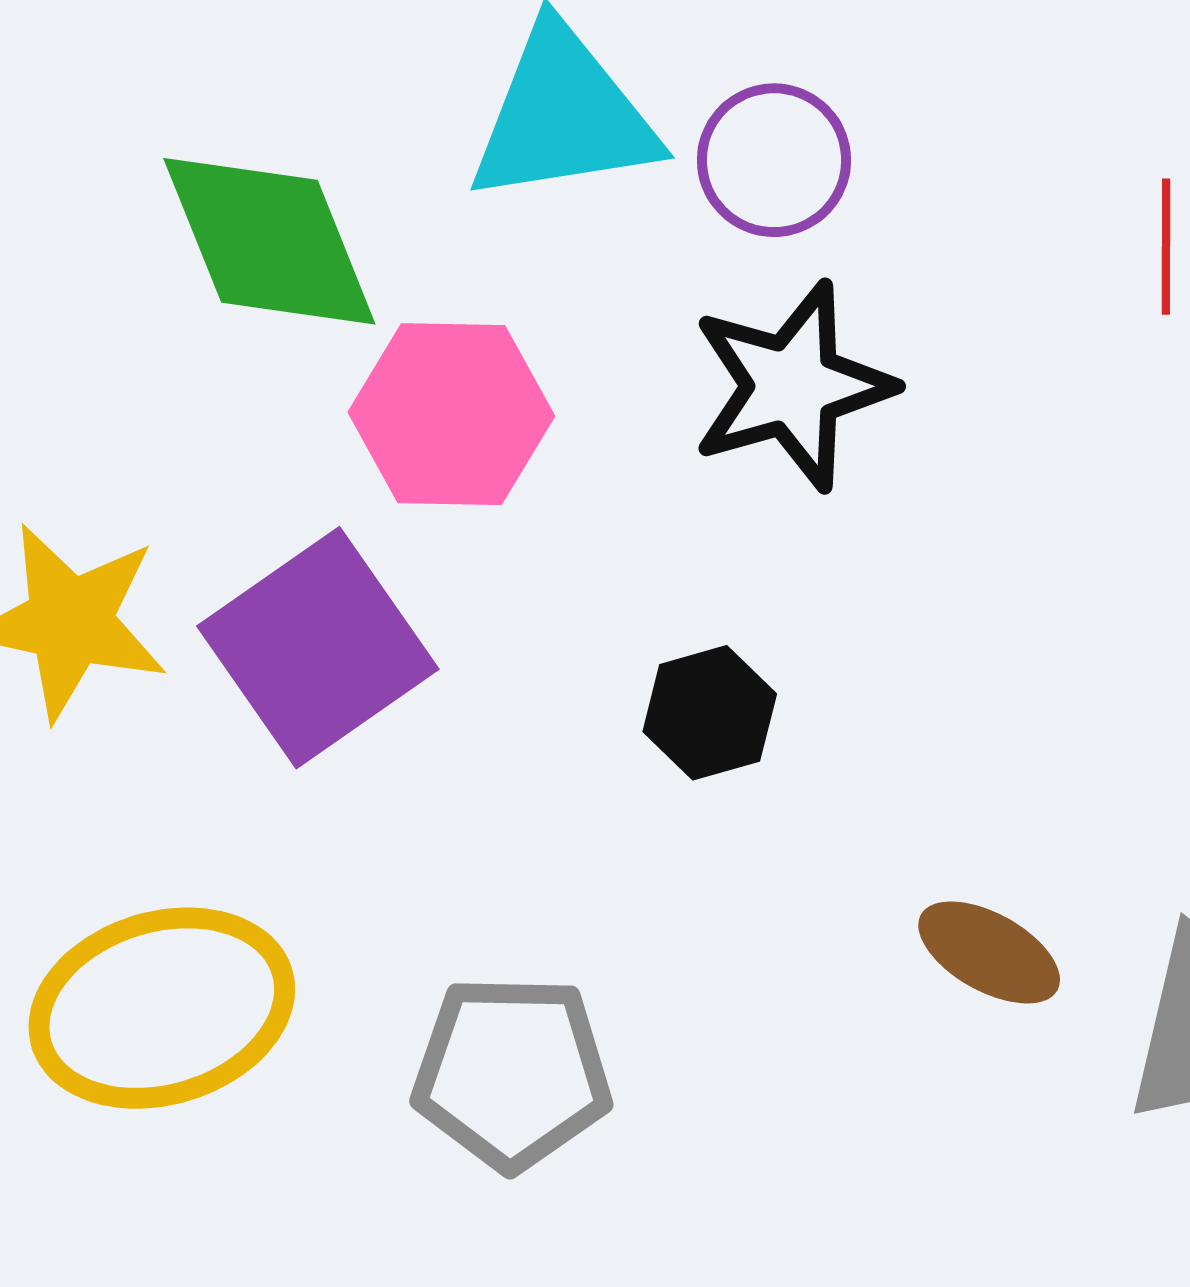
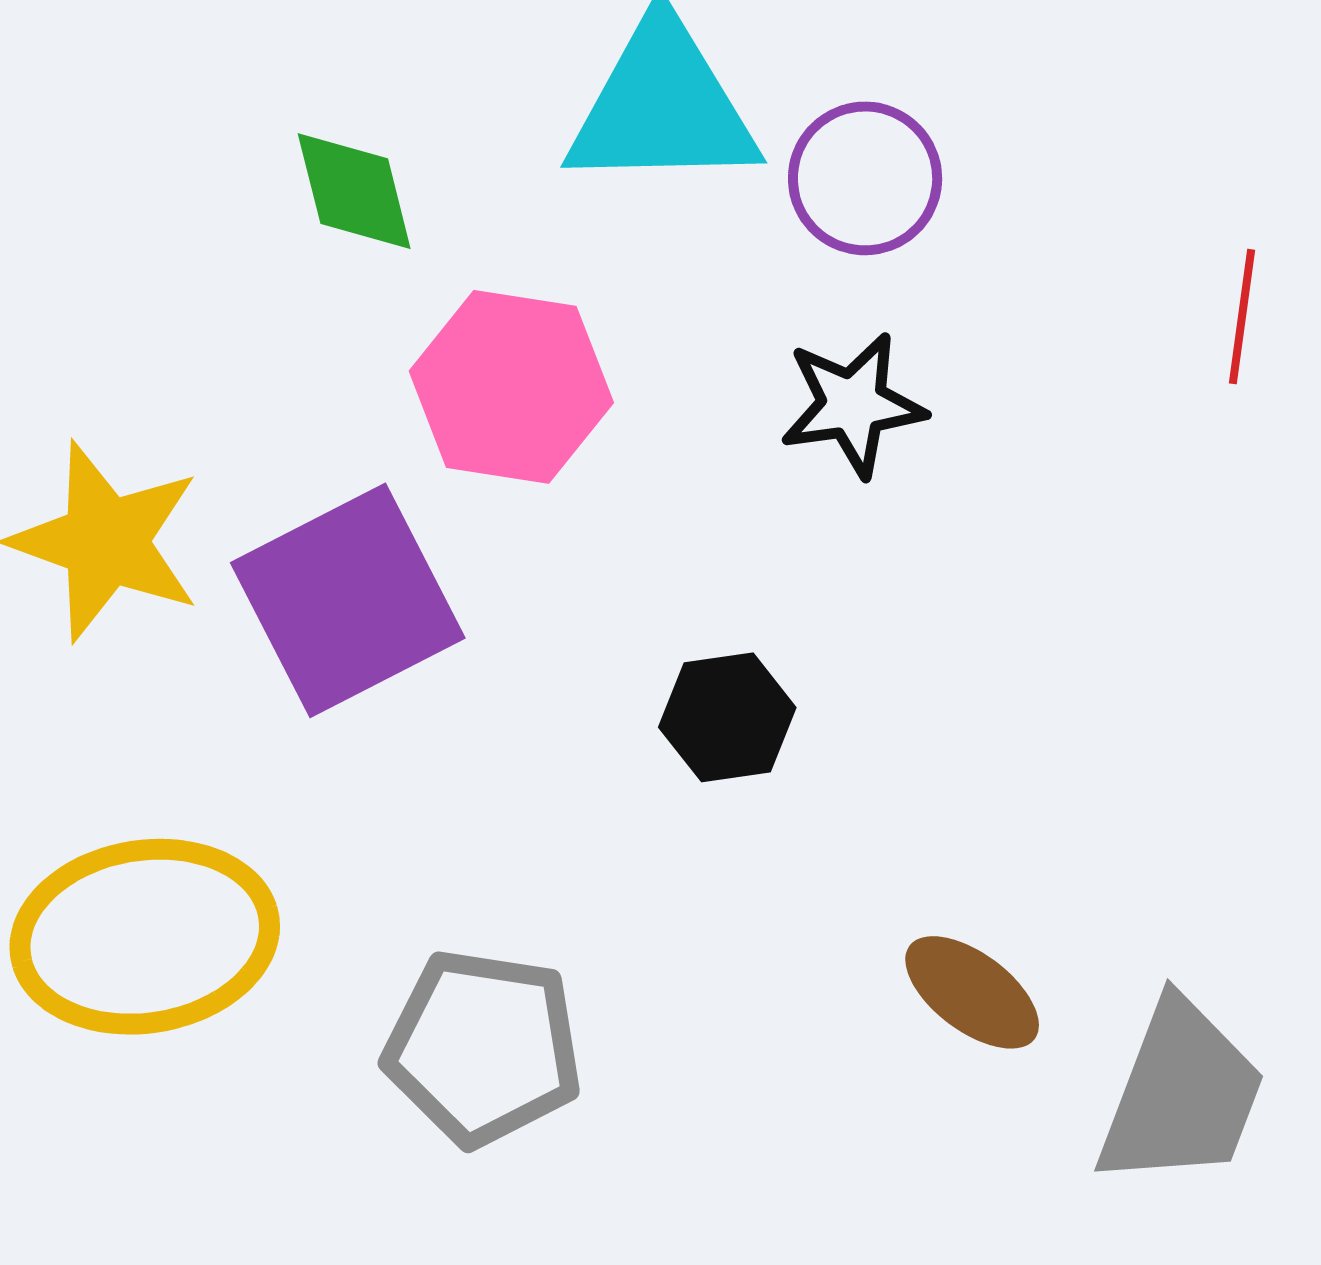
green diamond: (269, 241) -> (354, 191), size x0.6
black star: (792, 386) -> (853, 405), size x0.7

